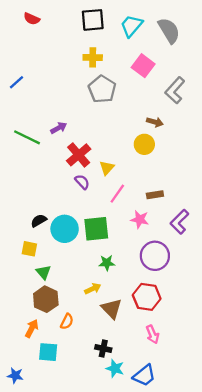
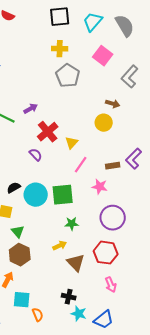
purple semicircle: (82, 182) -> (36, 155), moved
purple L-shape: (180, 222) -> (134, 159), moved
orange semicircle: (67, 322) -> (38, 315), moved, turned -48

